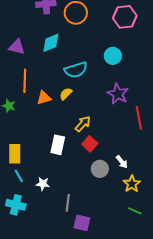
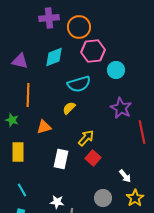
pink hexagon: (125, 17) -> (93, 51), moved
orange triangle: (44, 98) -> (44, 127), moved
yellow rectangle: (15, 154) -> (18, 152), moved
gray circle: (100, 169) -> (103, 198), moved
white star: (43, 184) -> (57, 202), moved

